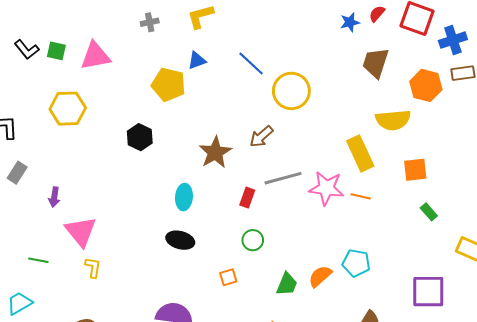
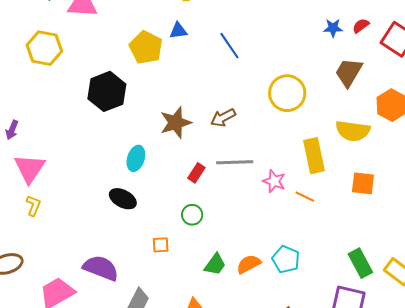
yellow circle: (291, 91) -> (287, 93), moved
black hexagon: (140, 137) -> (107, 91), size x1.5
pink star: (326, 188) -> (274, 181), size x0.7
green rectangle: (429, 212) -> (360, 263), moved, size x1.6

